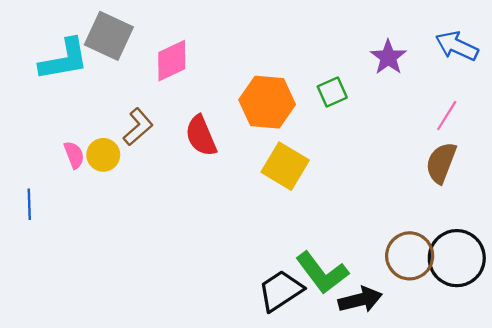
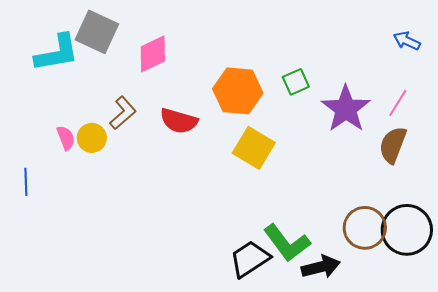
blue arrow: (457, 46) -> (407, 41), size x0.7
purple star: (388, 57) -> (346, 109), moved, size x1.5
red semicircle: (201, 136) -> (179, 121), turned -51

